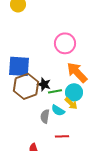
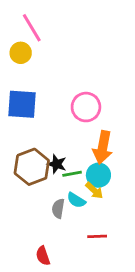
blue square: (19, 66) -> (22, 104), moved
orange arrow: (77, 72) -> (103, 147), turned -125
red line: (62, 136) -> (97, 236), moved

